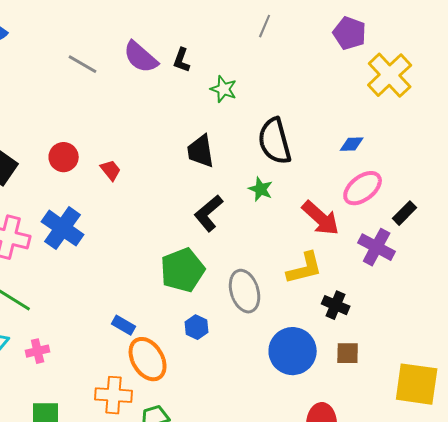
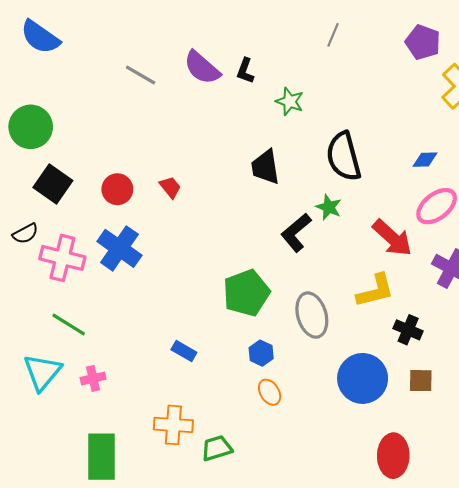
red circle: (64, 157) -> (117, 189), moved
black L-shape: (209, 213) -> (296, 233), moved
orange ellipse: (148, 359) -> (270, 392), moved, size x0.6

